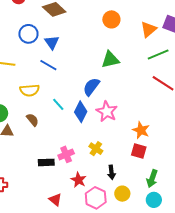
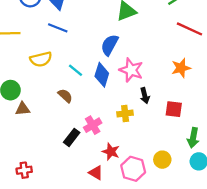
brown semicircle: (33, 120) -> (65, 96), moved
orange star: (141, 130) -> (181, 68), moved, turned -30
yellow cross: (96, 149) -> (125, 114), turned -32
black rectangle: (46, 162) -> (72, 137), turned -42
black arrow: (111, 172) -> (145, 96), moved
red triangle: (55, 200) -> (96, 173), moved

